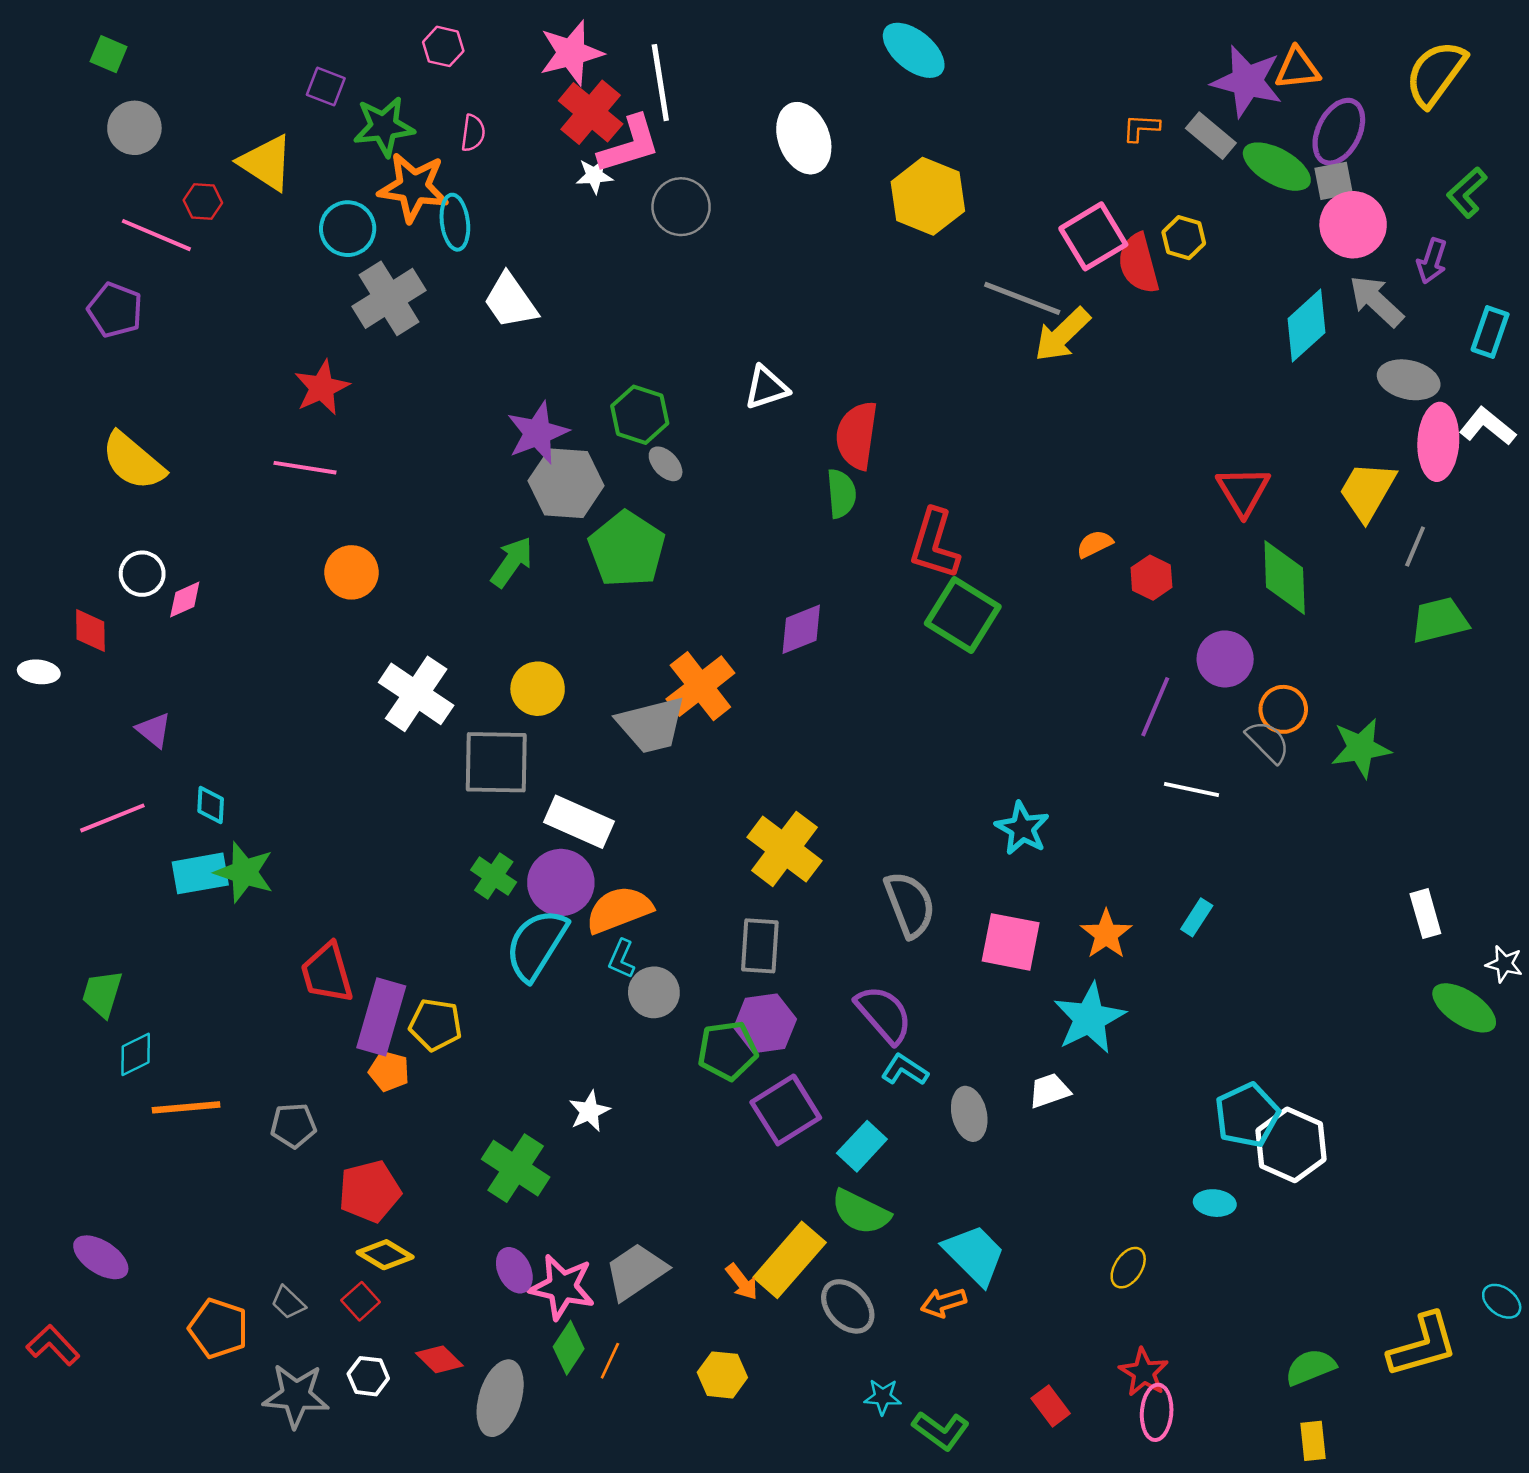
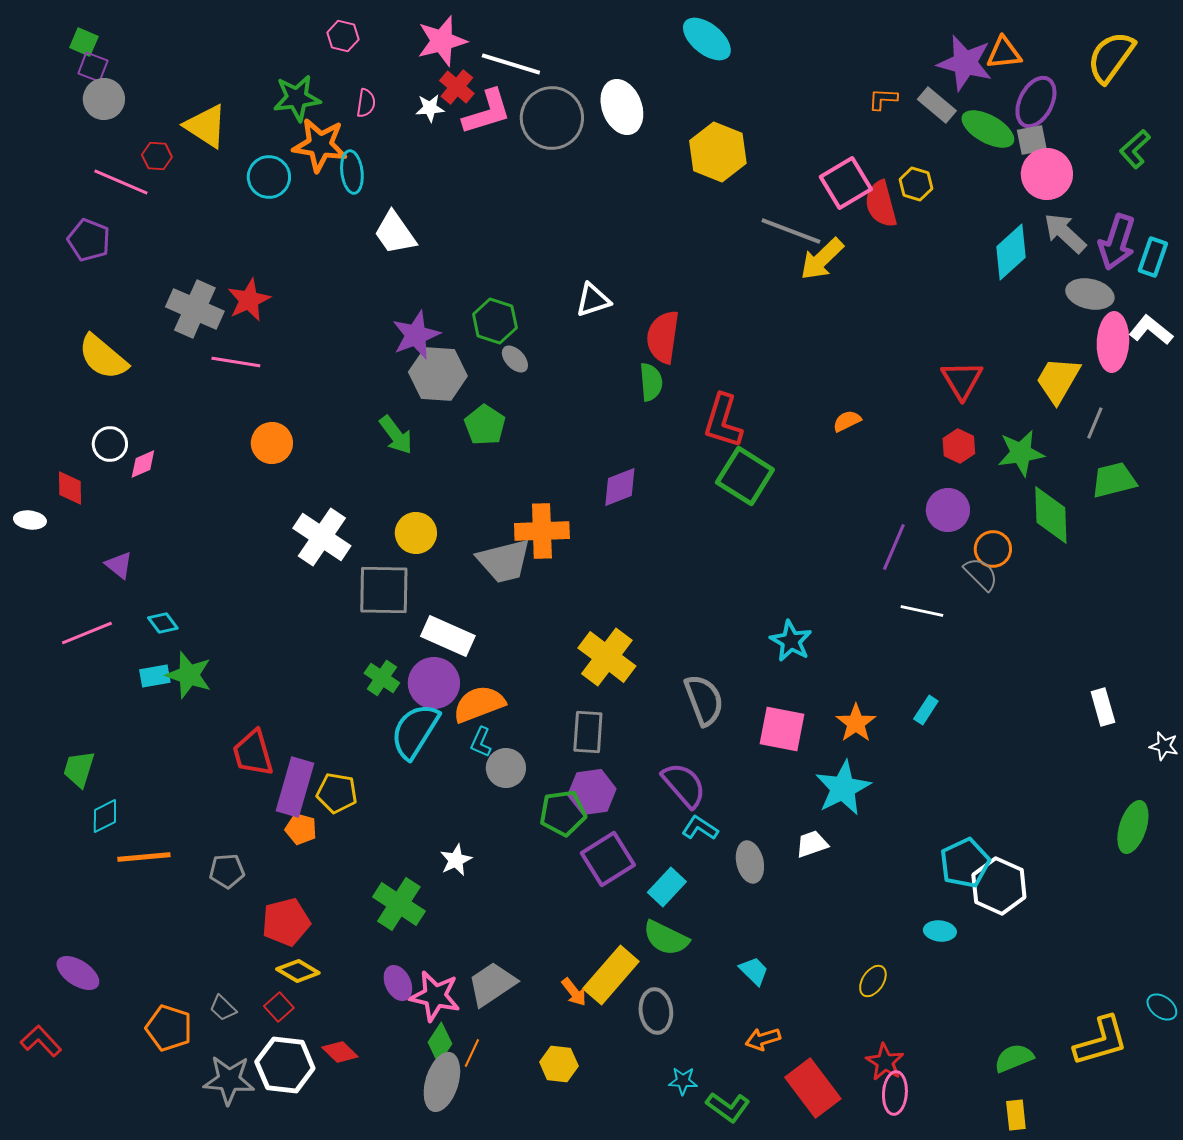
white line: (660, 83) -> (511, 64), turned -64
purple square: (326, 86) -> (93, 67), moved
red cross: (591, 112) -> (457, 87), size x0.7
white star: (594, 176) -> (430, 108), moved
gray circle: (681, 207) -> (552, 118), moved, size x1.4
purple arrow: (1432, 261) -> (1117, 242), moved, size x1.6
gray cross: (389, 298) -> (195, 309), moved, turned -34
green pentagon: (627, 549) -> (485, 425), size x0.7
green arrow: (512, 562) -> (396, 435), turned 108
red hexagon: (1151, 578) -> (959, 446), moved
green diamond: (1285, 578) -> (1051, 515), moved
orange cross: (700, 686) -> (542, 531), turned 36
green star: (1361, 748) -> (1021, 453), moved
cyan diamond: (211, 805) -> (163, 623), turned -40
cyan rectangle: (200, 873) -> (155, 676), size x0.7
green ellipse: (1464, 1008) -> (1133, 827), moved, turned 75
cyan trapezoid: (974, 1255) -> (754, 971), size x0.6
orange arrow: (943, 1303) -> (763, 1039), moved
gray ellipse: (848, 1306) -> (656, 1011), turned 36
white hexagon: (368, 1376) -> (285, 1065), size x1.8
gray ellipse: (500, 1398) -> (442, 1082), moved
red rectangle: (1051, 1406) -> (813, 1088), size x1.8

